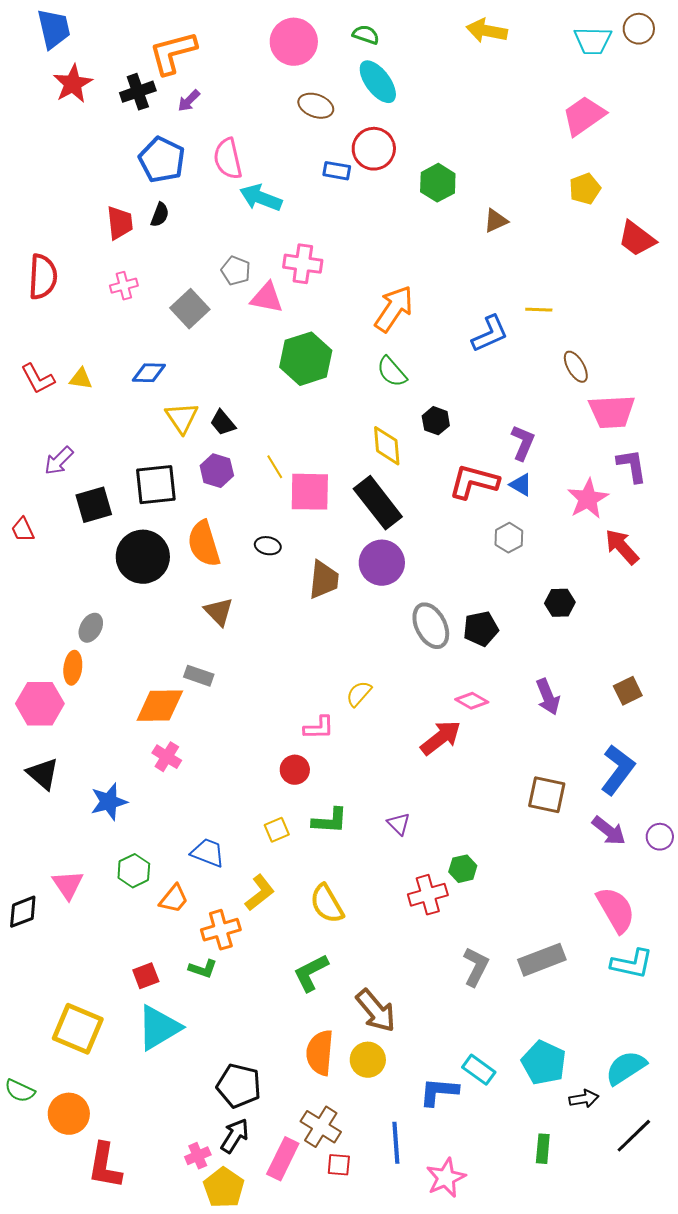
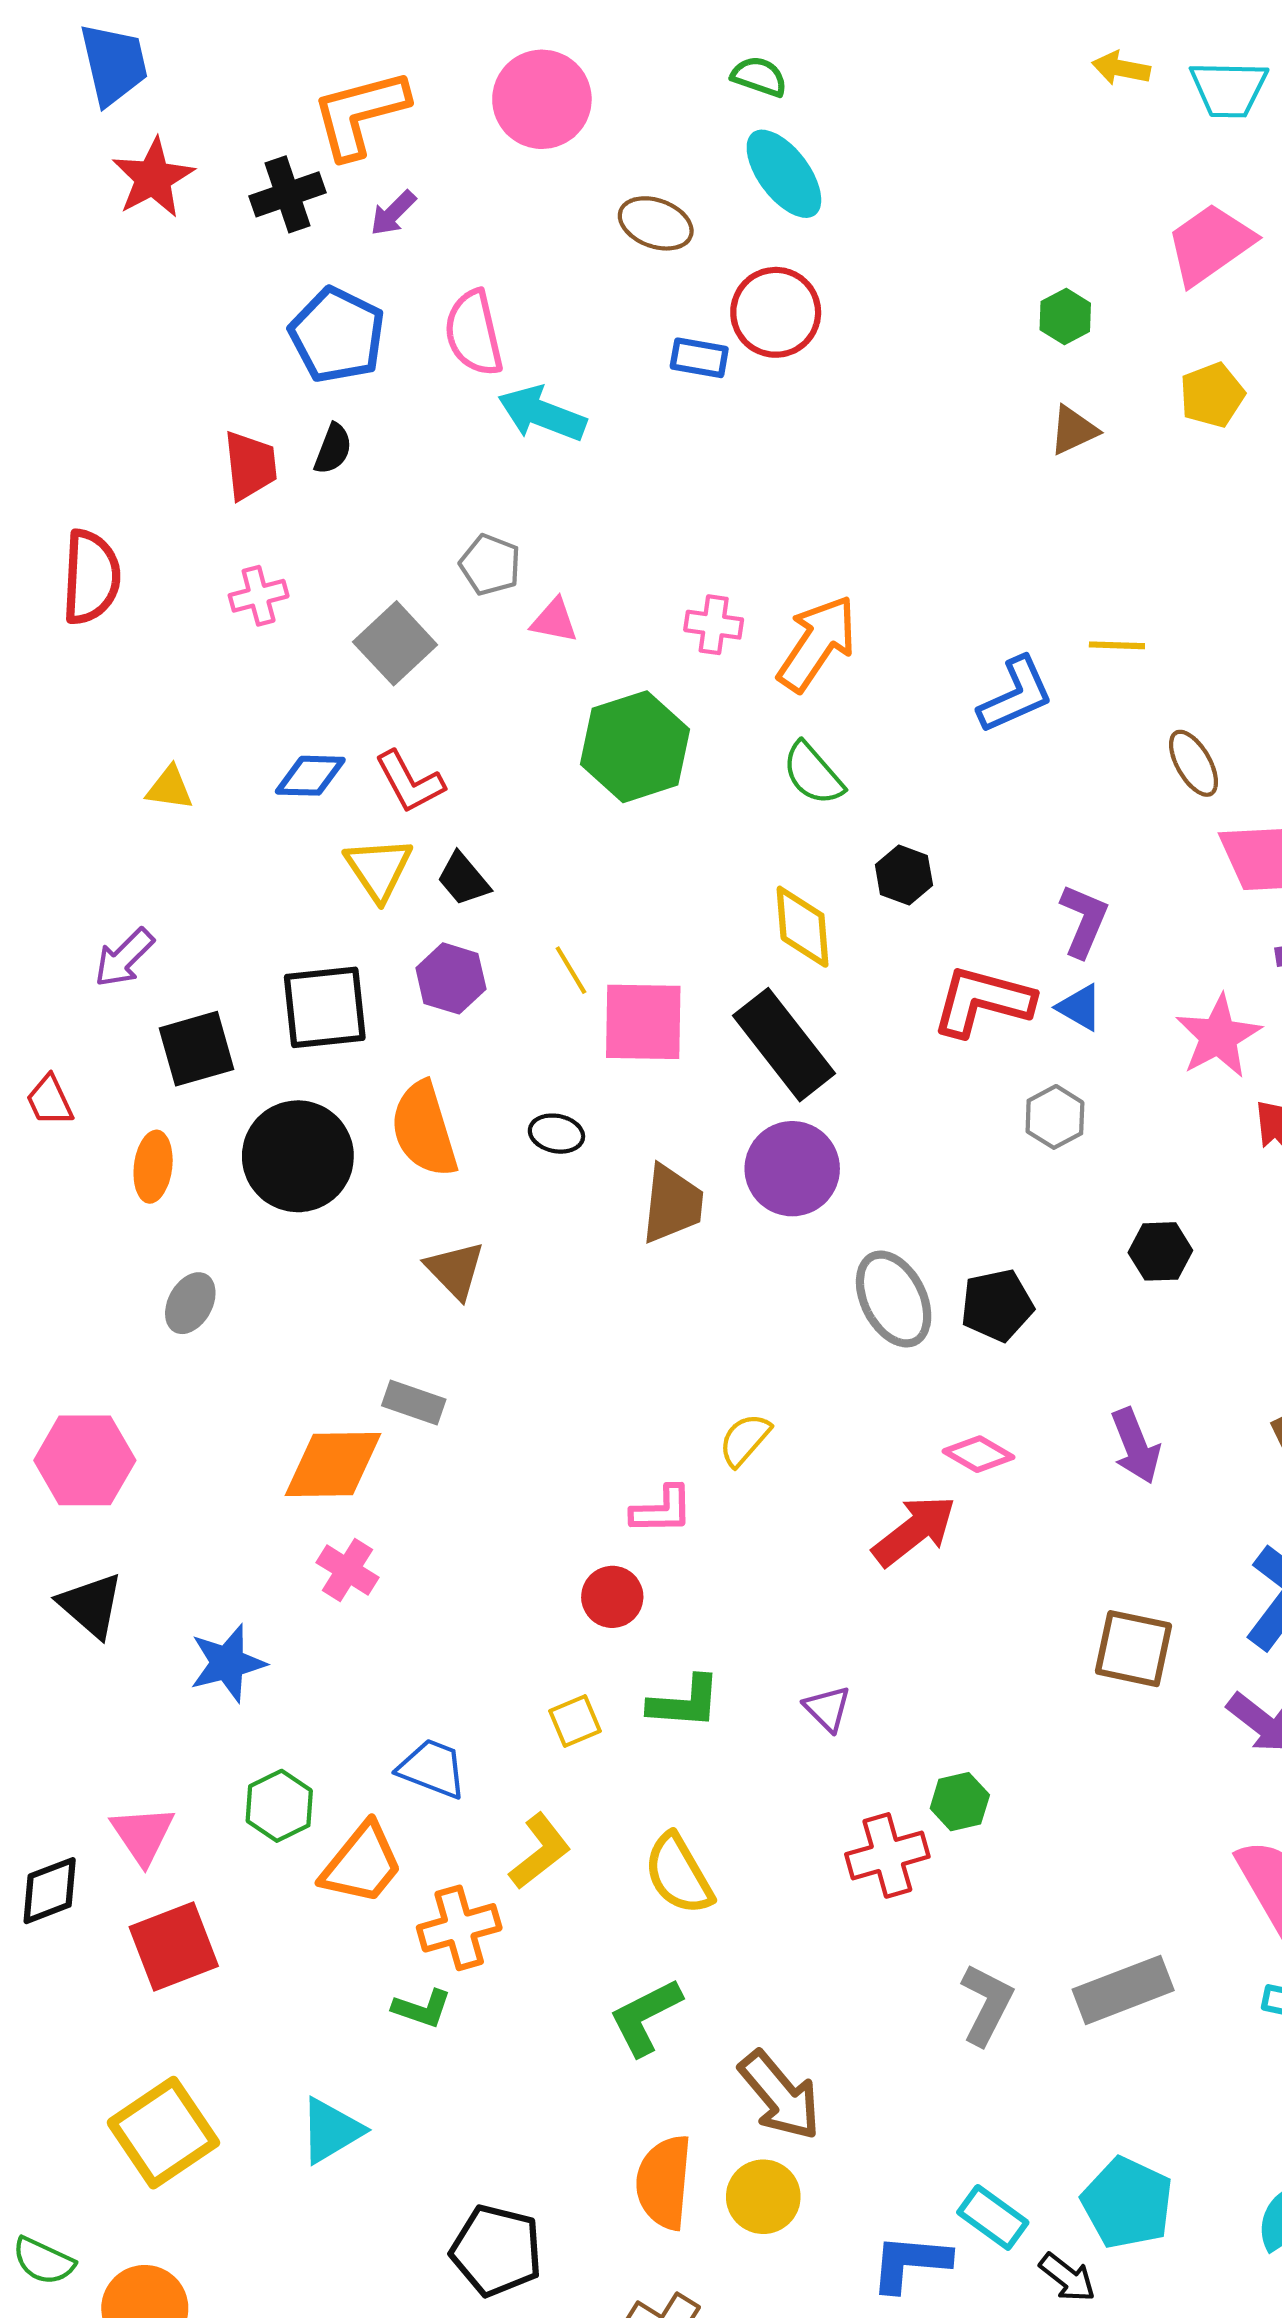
yellow arrow: (487, 31) -> (1121, 68), moved, size x0.7
pink circle: (294, 42) -> (542, 99), moved
green hexagon: (438, 183) -> (1065, 316), moved, size x0.7
brown triangle: (496, 221) -> (1074, 430), moved
pink cross: (303, 264) -> (714, 625), moved, size x0.7
pink triangle: (267, 298) -> (554, 621), size x0.7
red L-shape: (38, 379) -> (410, 782), moved
orange ellipse: (73, 668) -> (153, 1167), moved
orange trapezoid: (174, 899) -> (362, 1864), size x1.4
red square: (146, 976) -> (174, 1946), moved, size x1.6
cyan triangle: (159, 1028) -> (331, 2131), size x0.7
yellow square: (78, 1029) -> (163, 2133), turned 33
black arrow: (584, 1099) -> (1067, 2277), moved, turned 48

